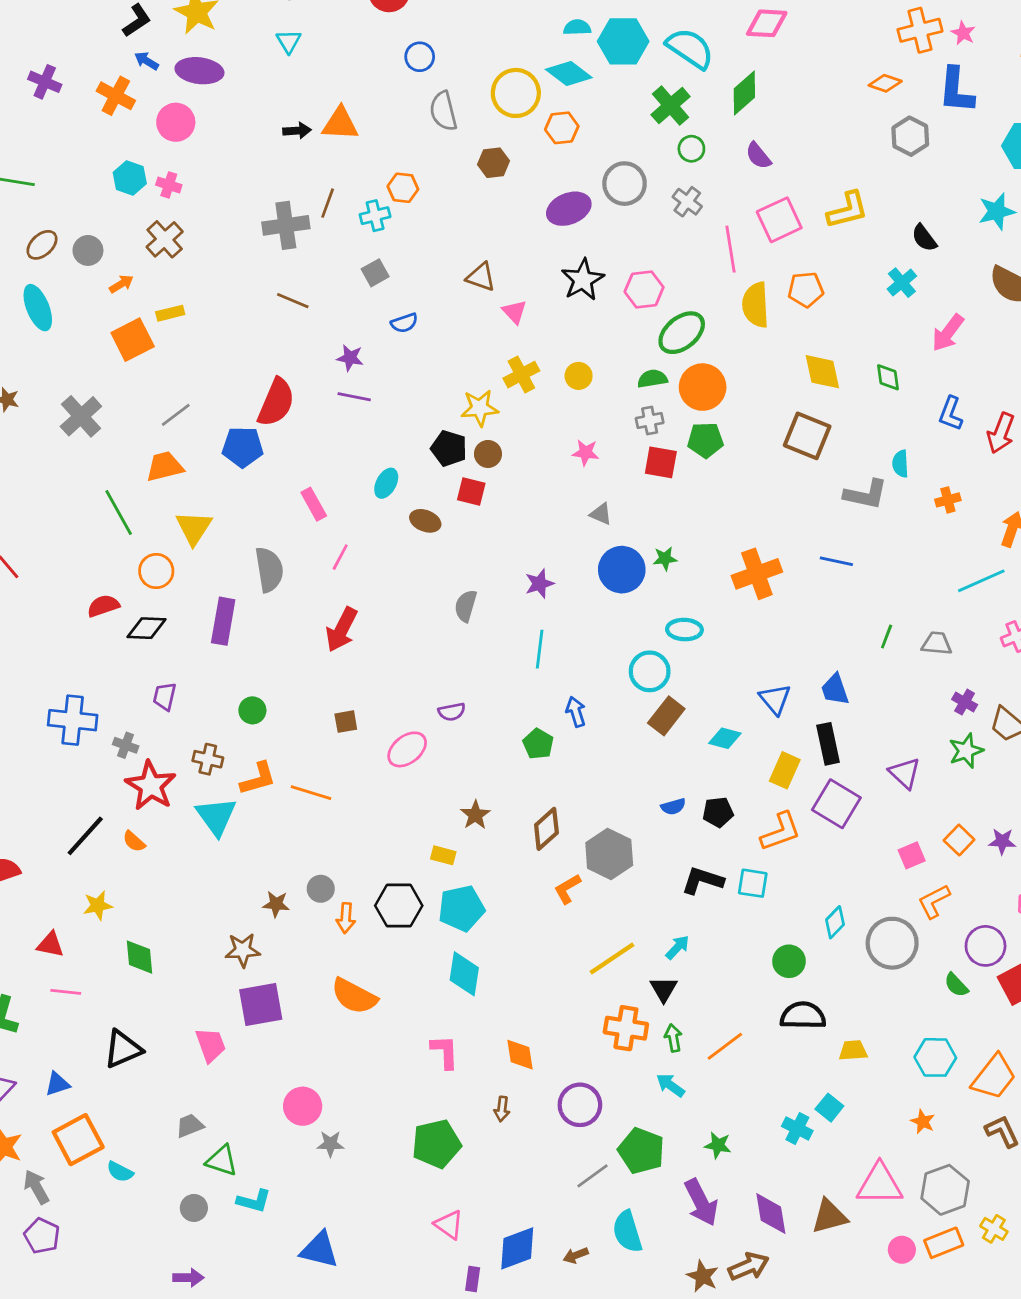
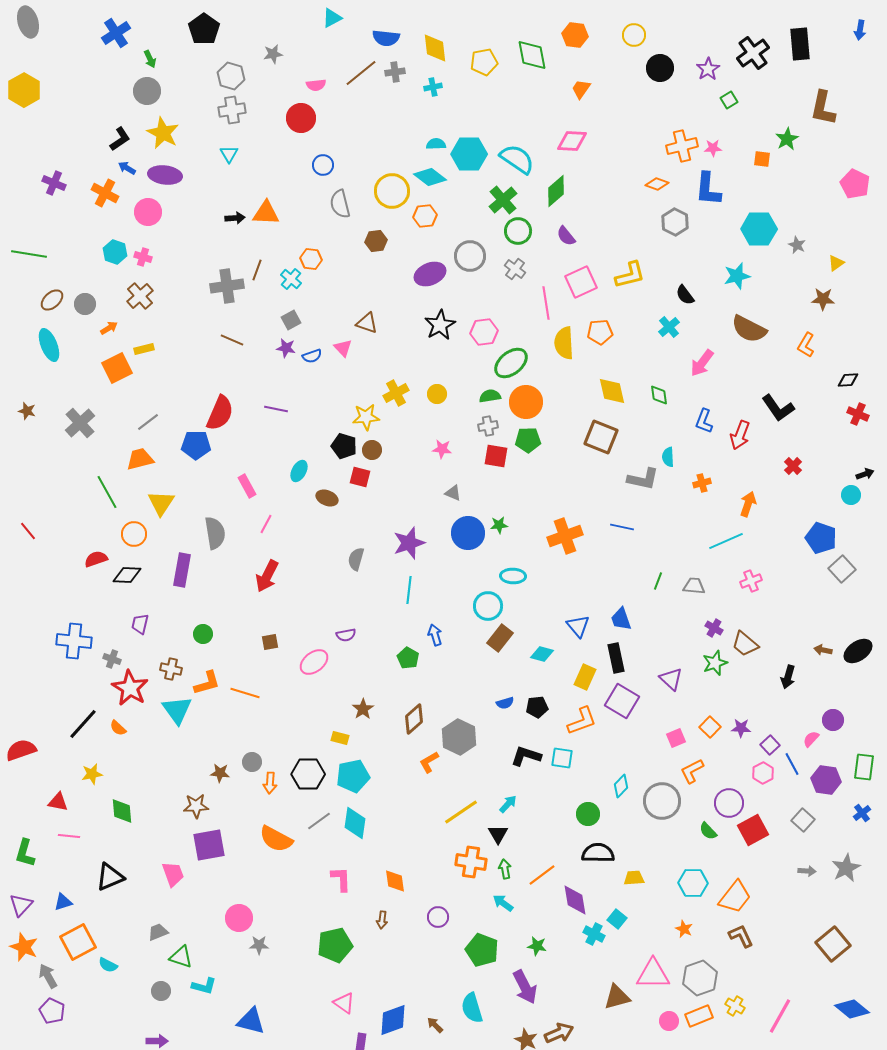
pink star: (963, 33) -> (713, 148), turned -30
green circle: (691, 149) -> (518, 231), size x1.4
cyan cross: (375, 216) -> (291, 279), turned -35
pink triangle: (514, 312) -> (343, 348), moved
purple star: (350, 358) -> (286, 348), moved
purple star: (540, 584) -> (409, 543), size x1.5
purple circle: (580, 1105) -> (438, 917), size x0.7
gray line: (592, 1176) -> (319, 821), moved
purple diamond: (771, 1214) -> (575, 900), moved
brown arrow: (576, 1255) -> (435, 1025), turned 66

